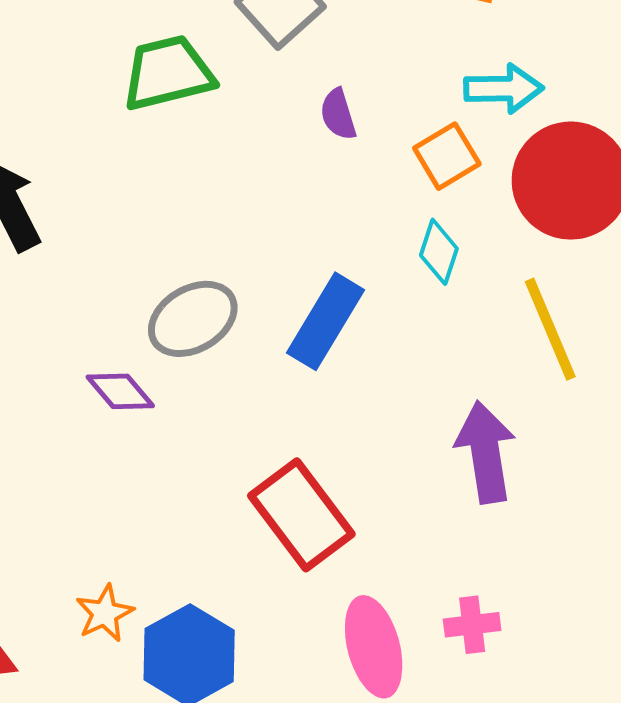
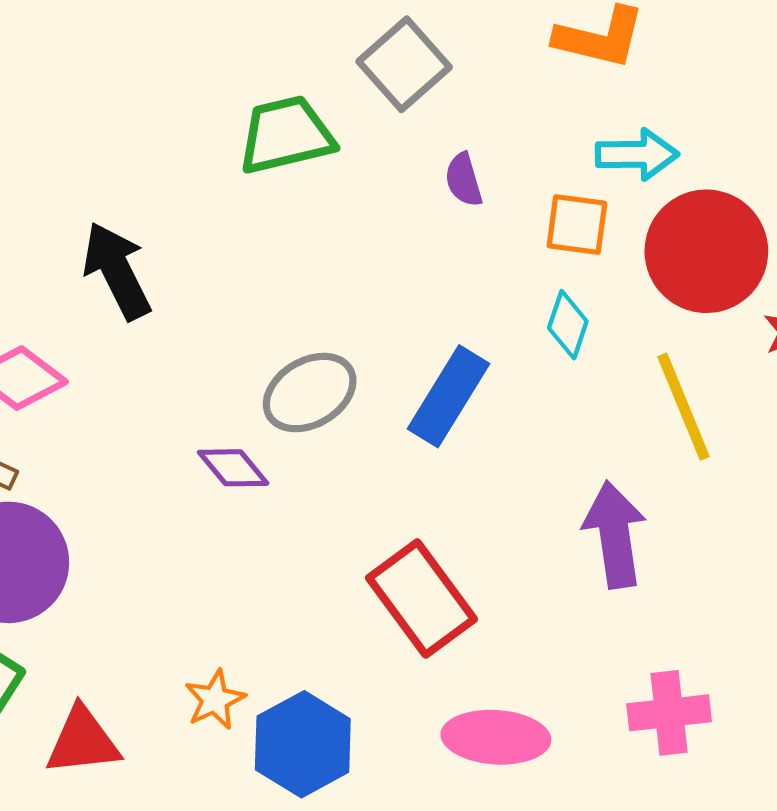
orange square: (447, 156) -> (577, 225), turned 38
pink cross: (472, 625) -> (669, 713), moved, size x1.4
pink ellipse: (374, 647) -> (496, 737), turned -72

